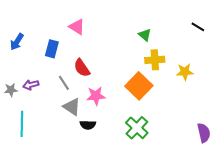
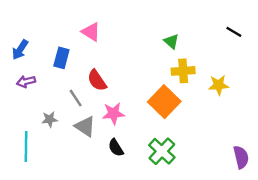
purple arrow: (31, 85) -> (26, 82), moved
gray star: (11, 90) -> (50, 119), moved
black semicircle: (88, 125) -> (116, 148), moved, turned 56

